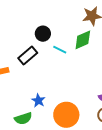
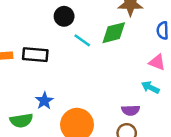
black rectangle: (28, 55) -> (35, 55), moved, turned 36

